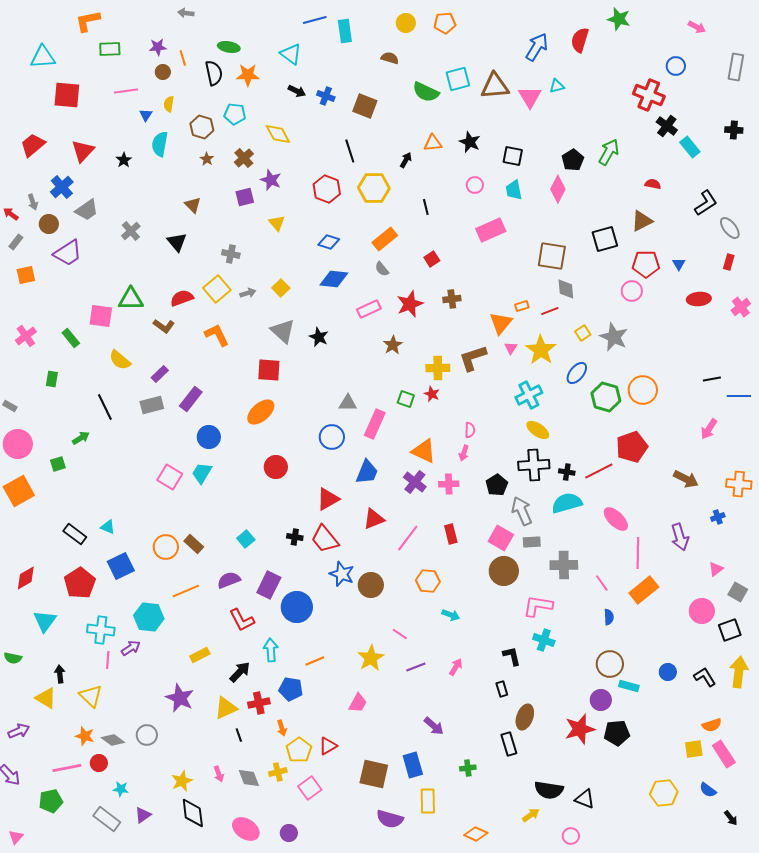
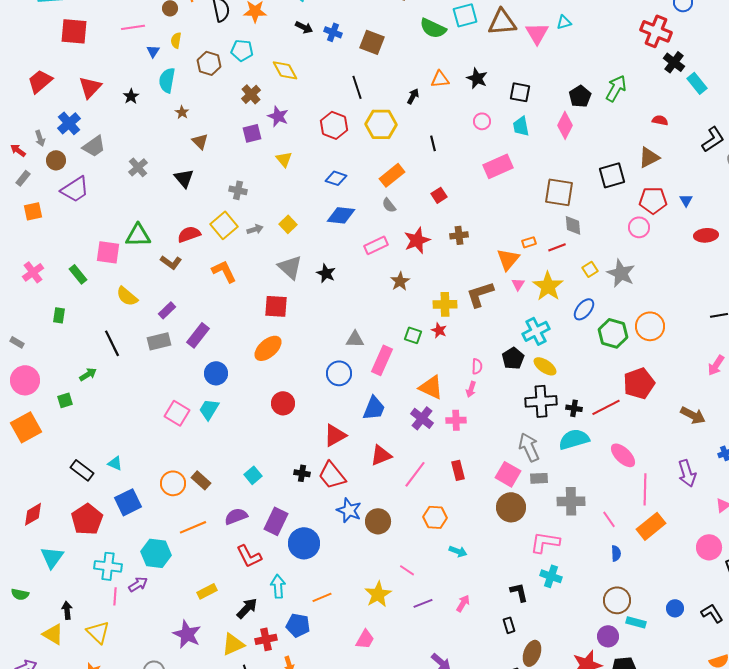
brown star: (207, 159) -> (182, 112), moved
black pentagon: (497, 485) -> (513, 358), moved

